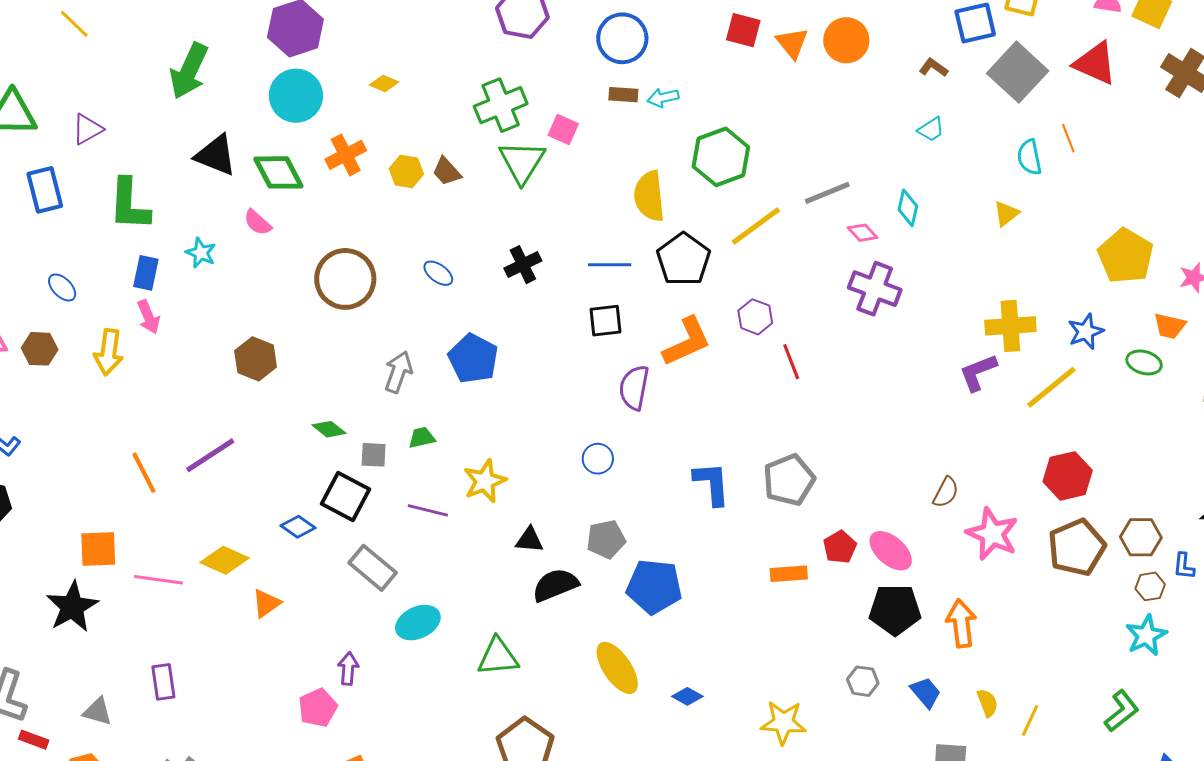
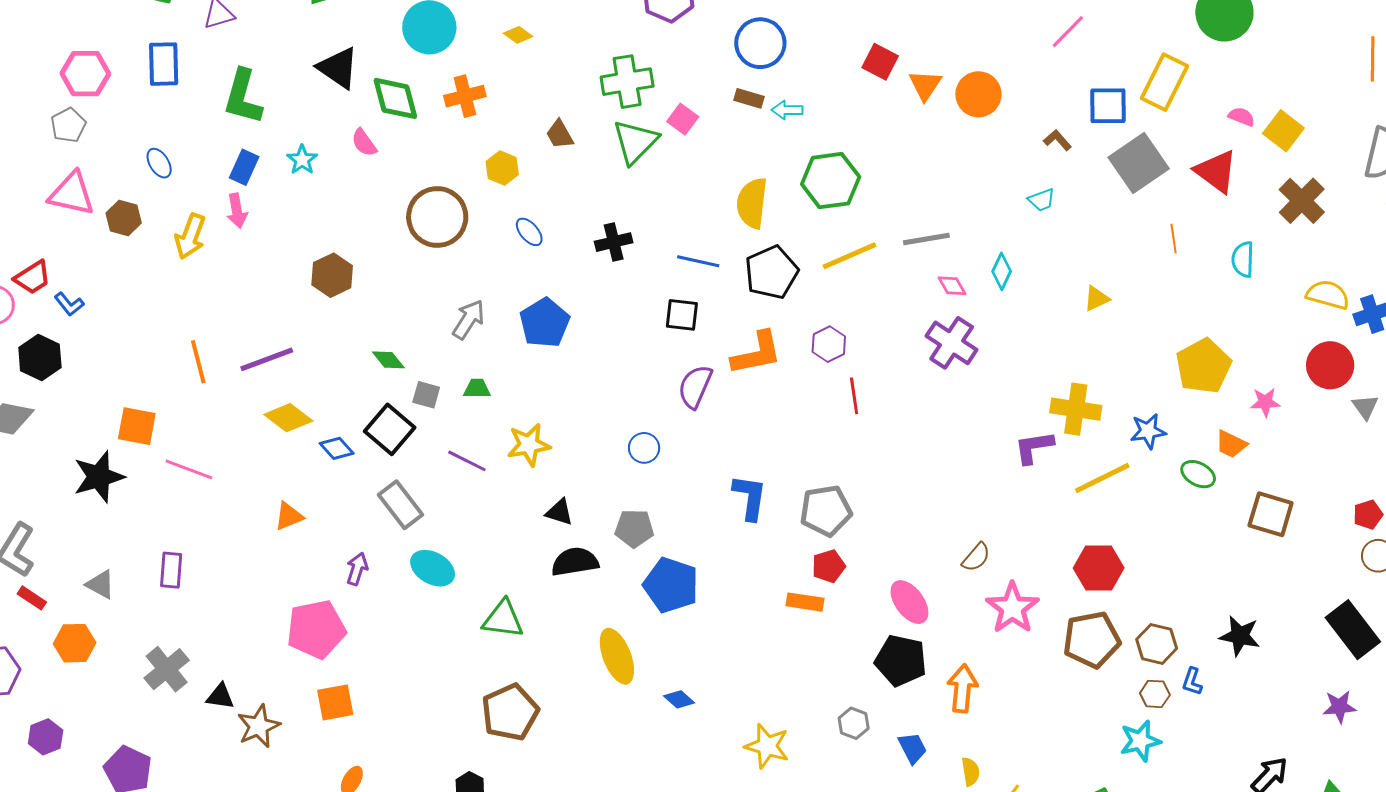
cyan semicircle: (1029, 157) -> (1243, 259), moved
yellow hexagon: (406, 171) -> (502, 168), moved
red pentagon: (840, 547) -> (829, 566), moved
yellow diamond: (225, 560) -> (288, 418), moved
cyan ellipse: (418, 623) -> (433, 568), turned 42
purple arrow: (348, 669) -> (357, 569), moved
pink pentagon: (318, 708) -> (316, 629), size x1.5

